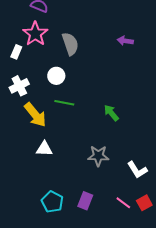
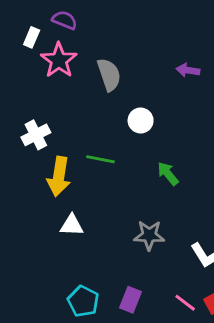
white rectangle: (16, 52) -> (32, 37), moved
white circle: (56, 76) -> (141, 121), moved
yellow arrow: (35, 115) -> (59, 176), turned 48

